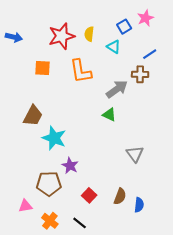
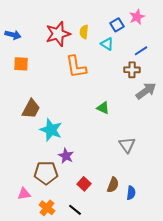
orange square: (42, 68) -> (21, 64), moved
gray arrow: (117, 89) -> (146, 91), moved

